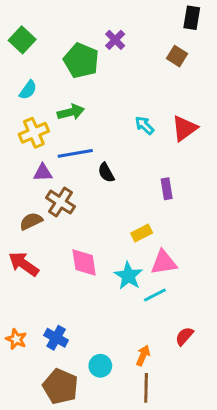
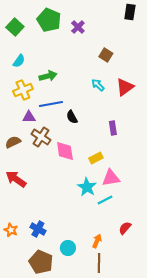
brown square: (177, 56) -> (106, 55), moved
green pentagon: (81, 60) -> (49, 20), moved
brown semicircle: (31, 221) -> (13, 142), moved
pink diamond: (84, 263) -> (65, 151), moved

